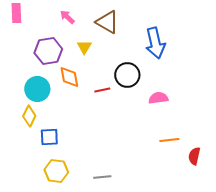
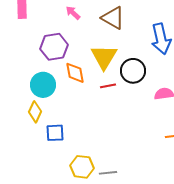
yellow triangle: (84, 47) -> (104, 57), moved, size x1.8
yellow hexagon: (56, 171) -> (82, 167), moved

